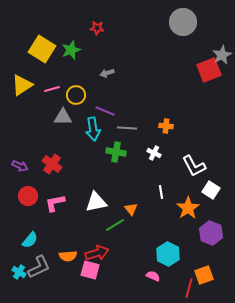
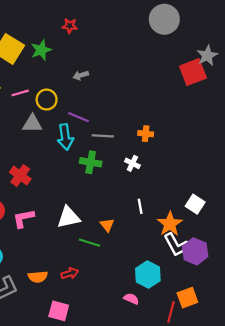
white L-shape: (194, 166) -> (176, 245), moved
green line: (115, 225) -> (90, 243), turned 48
red arrow: (97, 253) -> (70, 273), size x0.7
pink square: (90, 270) -> (59, 311), moved

